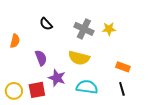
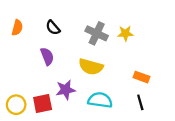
orange semicircle: (15, 41) -> (17, 28), moved
purple semicircle: (41, 58) -> (47, 56), moved
purple star: (57, 78) -> (66, 90), turned -30

